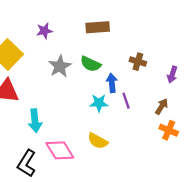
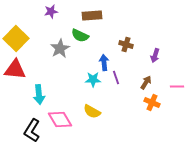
purple star: (44, 31) -> (51, 12), moved
green semicircle: (91, 64) -> (80, 36), moved

